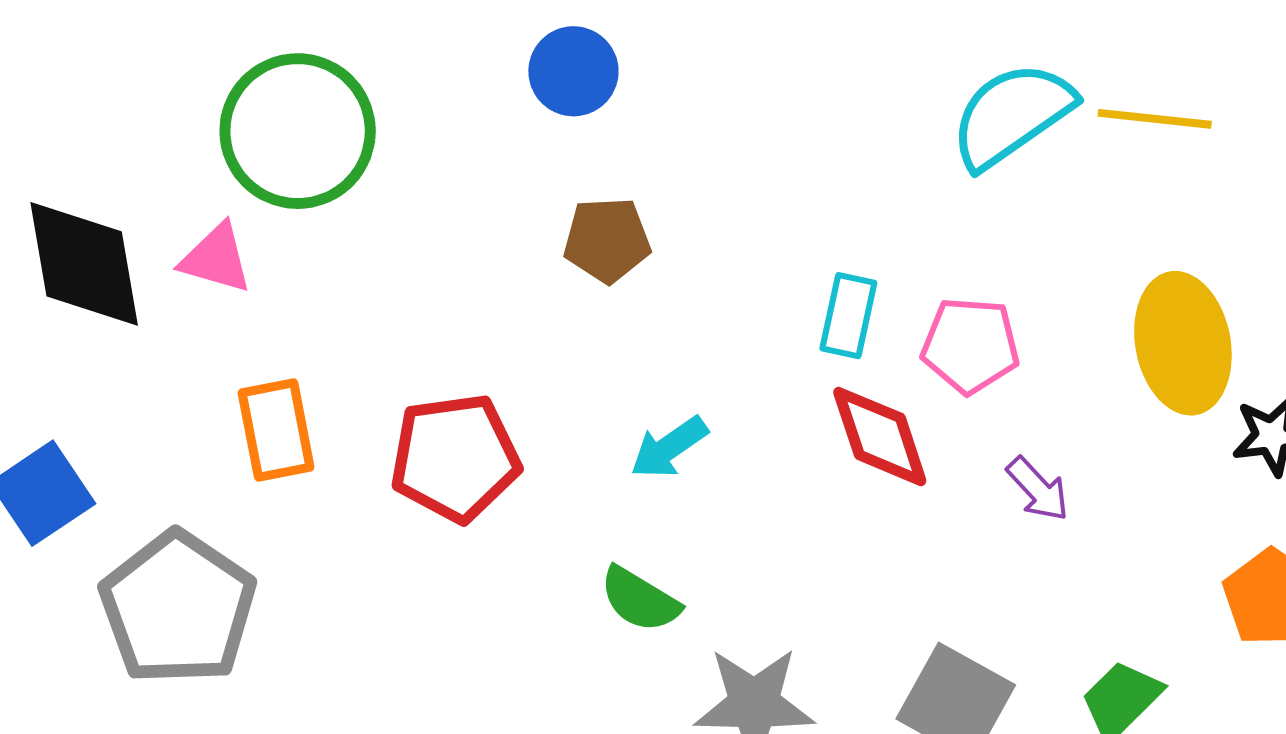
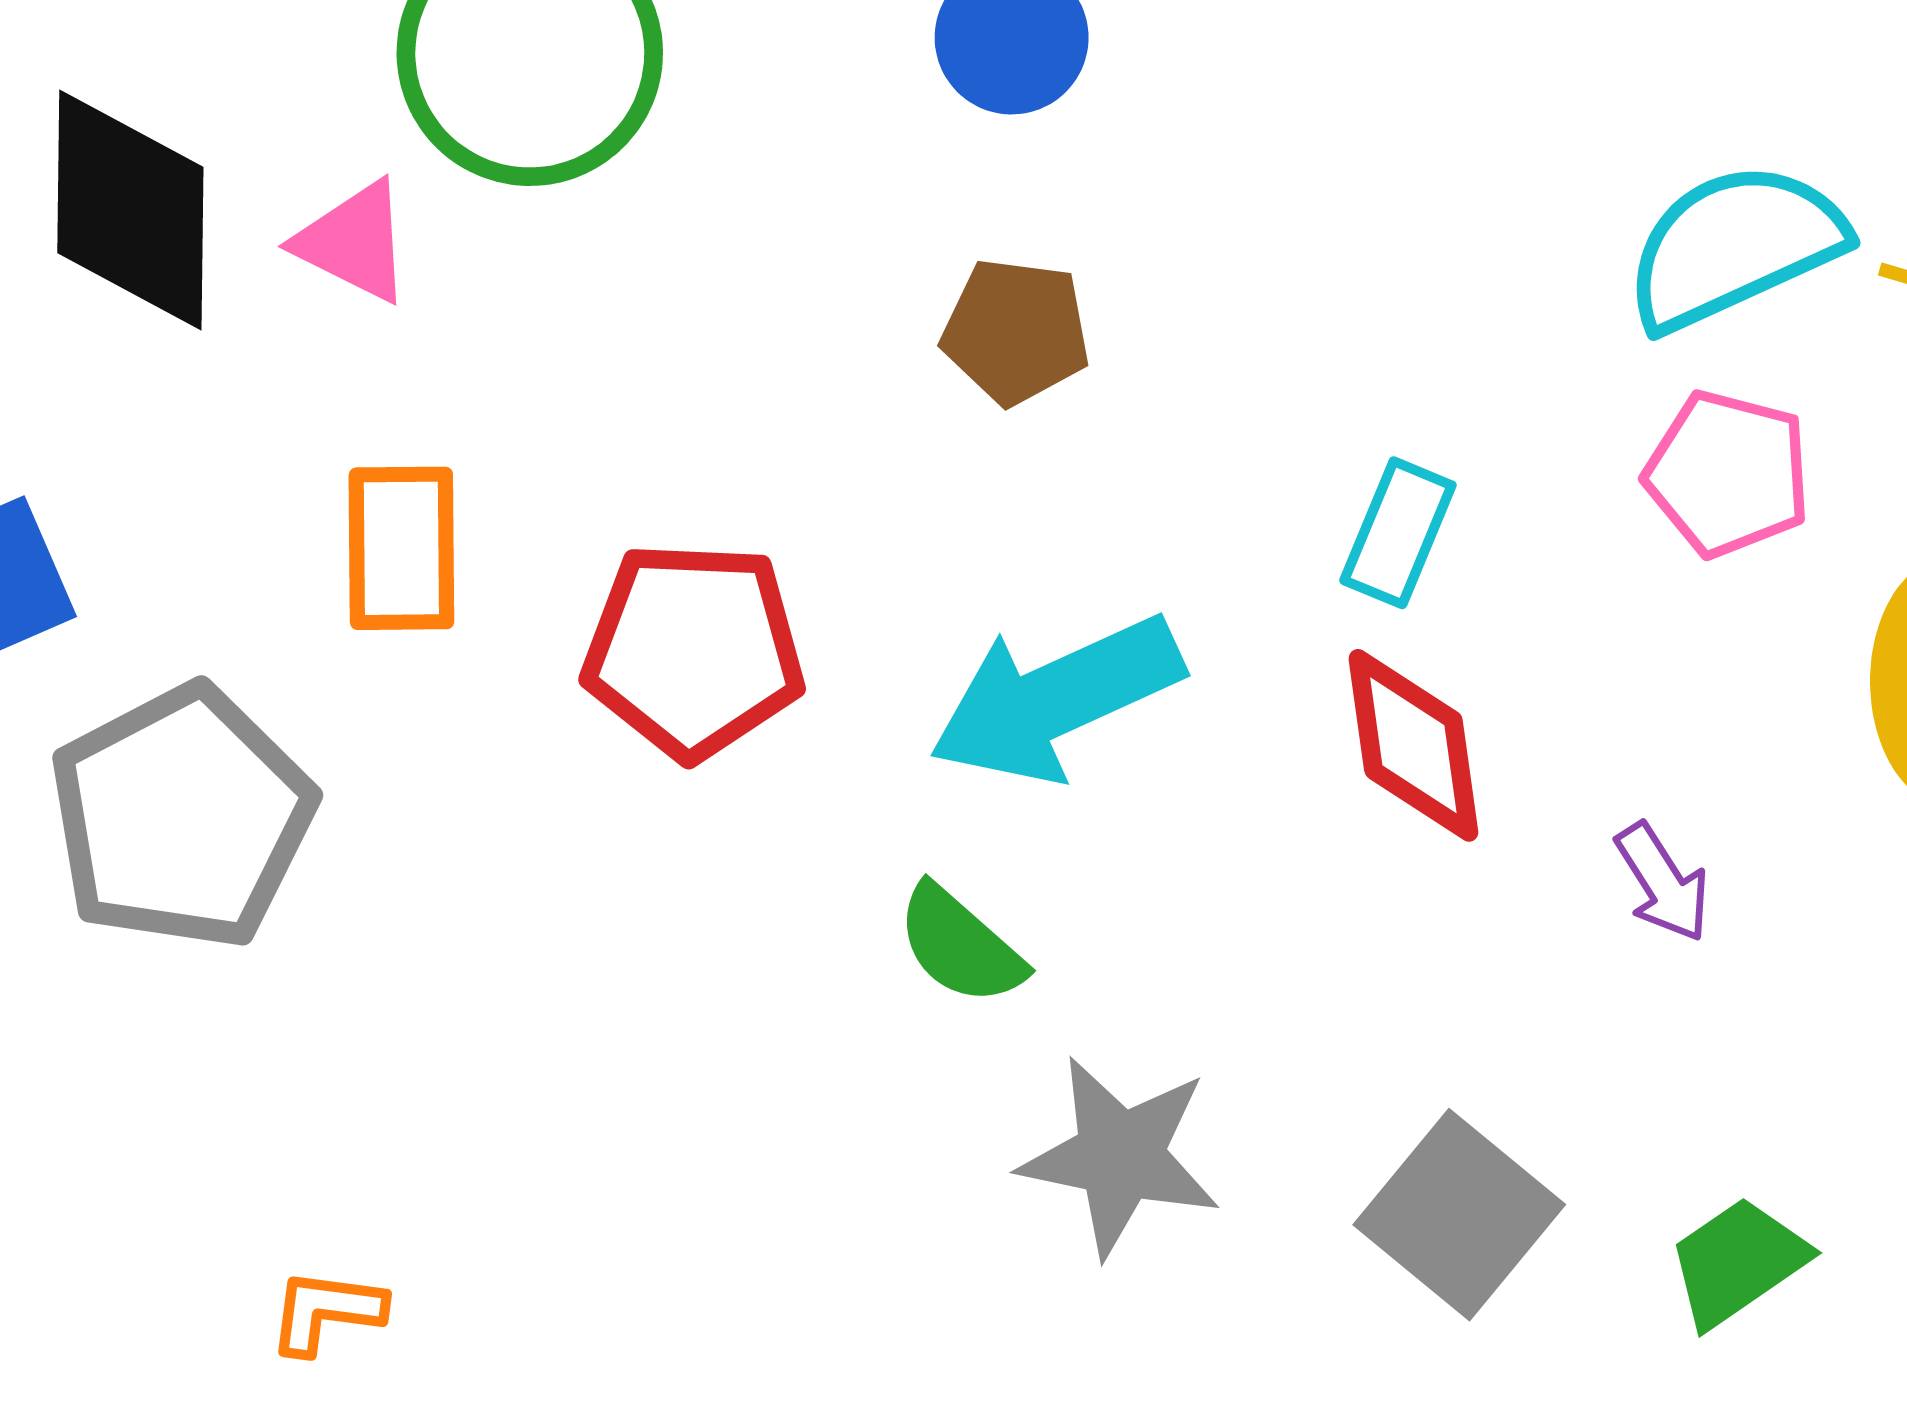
pink pentagon: (970, 345) -> (1728, 474), moved
cyan arrow: (669, 447) -> (1056, 699), size x1.8

